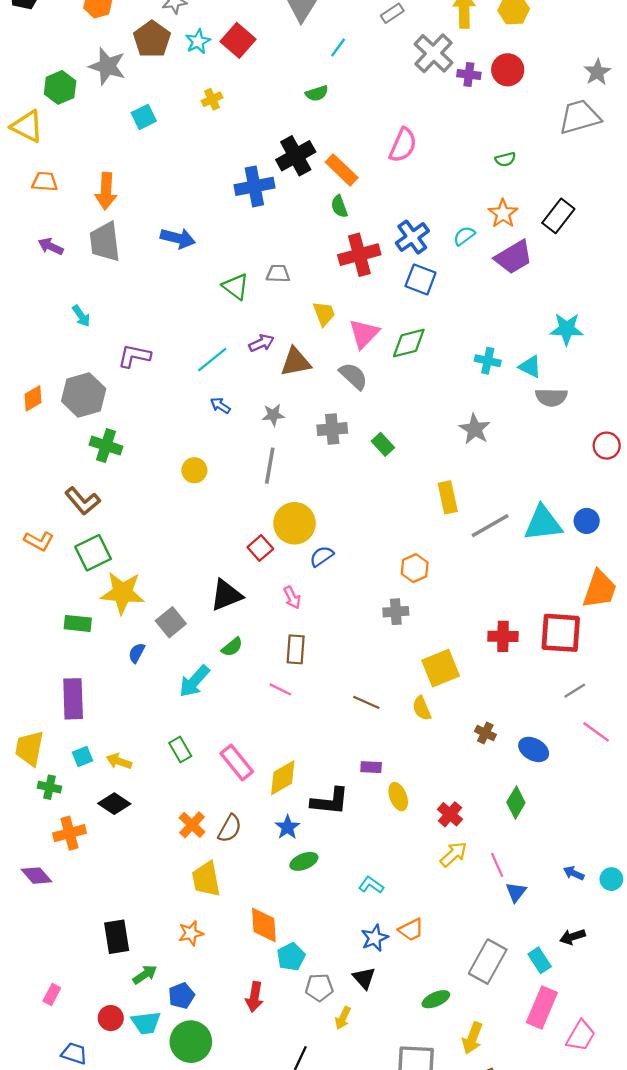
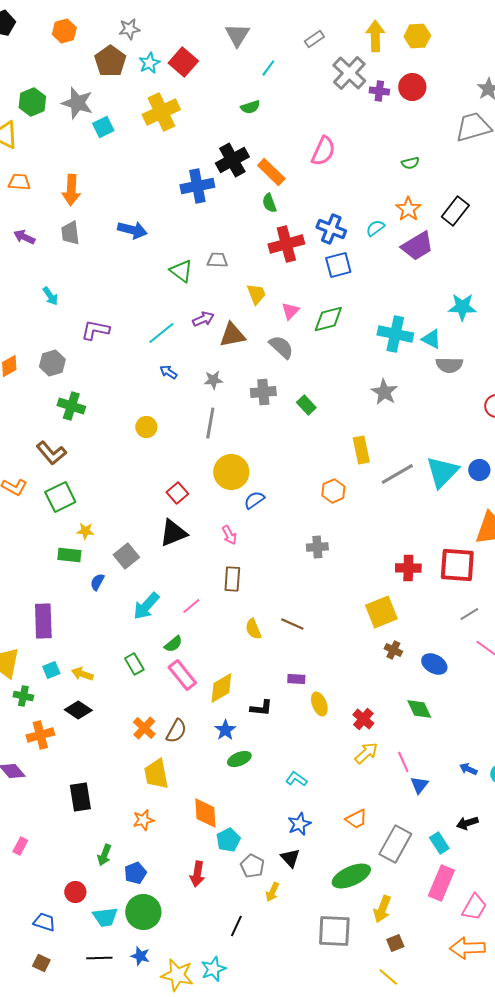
gray star: (107, 66) -> (77, 103), moved
yellow cross: (212, 99) -> (161, 112), size x2.0
blue cross: (412, 237) -> (331, 229), turned -32
gray trapezoid: (105, 242) -> (70, 233), size x0.7
blue square: (421, 279) -> (338, 265), turned -36
pink triangle: (364, 334) -> (290, 311), size x0.7
cyan cross: (488, 361) -> (395, 334), size x1.6
gray hexagon: (84, 395) -> (52, 363), size x0.7
cyan triangle: (543, 523) -> (442, 472), turned -39
red square: (260, 548) -> (177, 493), moved
orange hexagon: (415, 568) -> (333, 491), moved
yellow star: (123, 593) -> (85, 531), size x0.5
green rectangle: (78, 623) -> (69, 555), moved
green semicircle: (232, 647) -> (173, 644), moved
yellow square: (441, 668) -> (381, 612), moved
pink line: (280, 689) -> (191, 606), moved, turned -66
yellow semicircle: (422, 708) -> (253, 629), moved
black L-shape: (330, 801) -> (261, 708), size x0.7
green diamond: (516, 802) -> (419, 709), turned -56
orange trapezoid: (411, 930) -> (356, 819), moved
black rectangle: (117, 937) -> (80, 797), moved
green arrow: (145, 974) -> (104, 855), turned 145
gray pentagon: (319, 987) -> (252, 866), turned 30
pink rectangle: (52, 995) -> (20, 846), moved
green ellipse: (436, 999) -> (351, 876), size x1.6
cyan trapezoid: (146, 1023) -> (105, 917), moved

